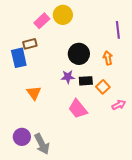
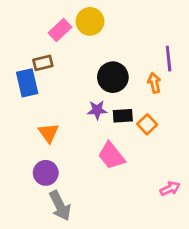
purple line: (118, 30) -> (169, 59), moved
pink arrow: (119, 105) -> (170, 189), moved
purple circle: (22, 137) -> (46, 173), moved

